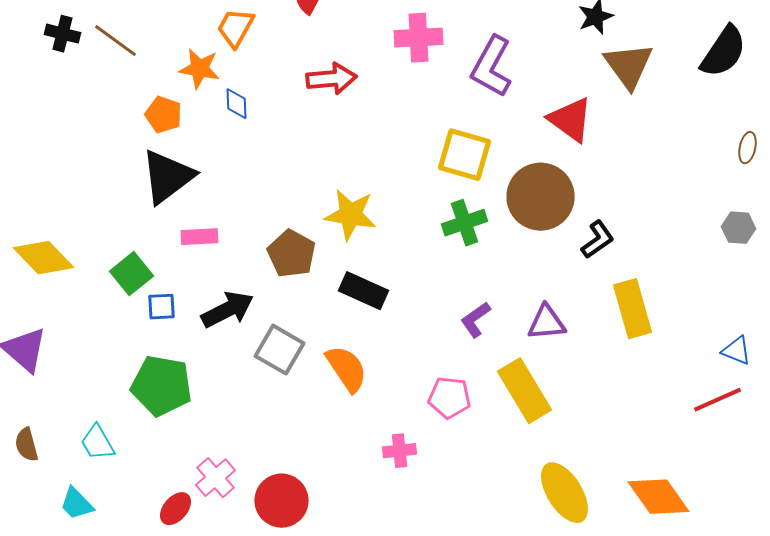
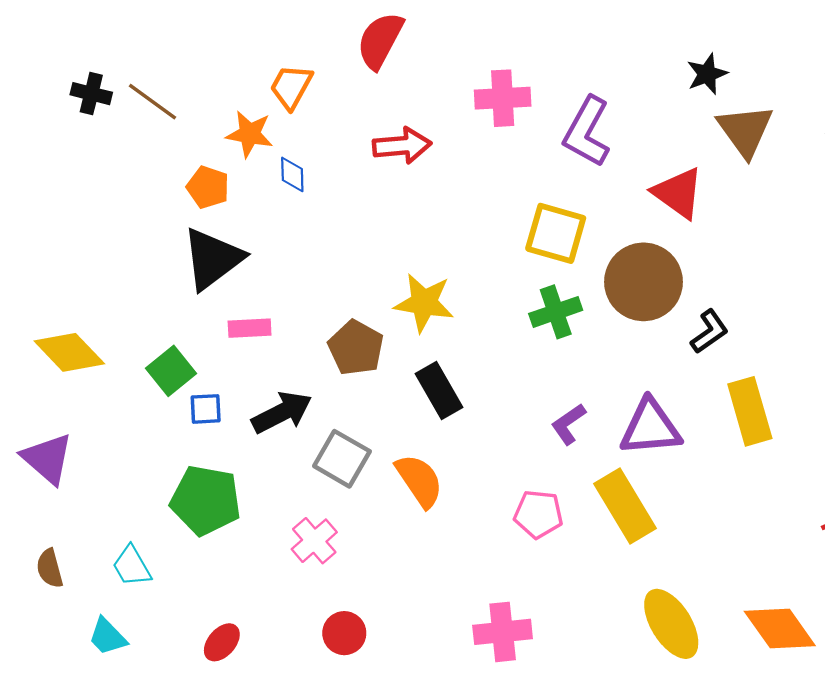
black rectangle: (364, 291) -> (439, 390), turned 36
purple triangle: (546, 323) -> (650, 427), size x1.4
pink cross: (400, 451) -> (503, 632), moved, size x1.5
pink cross: (216, 478) -> (314, 541), moved
red circle: (282, 501) -> (344, 633), size x0.7

